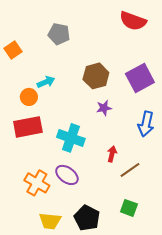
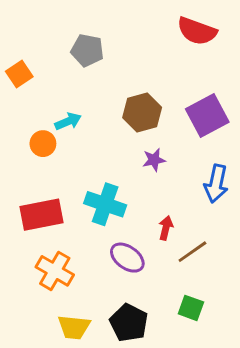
red rectangle: (28, 127) -> (41, 215), moved
purple ellipse: (67, 175) -> (127, 258), moved

